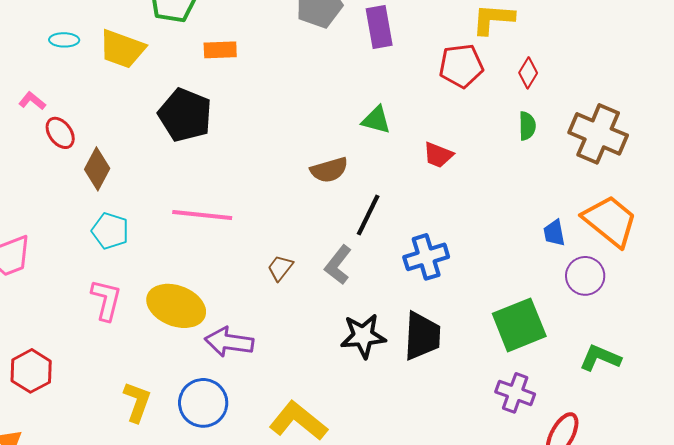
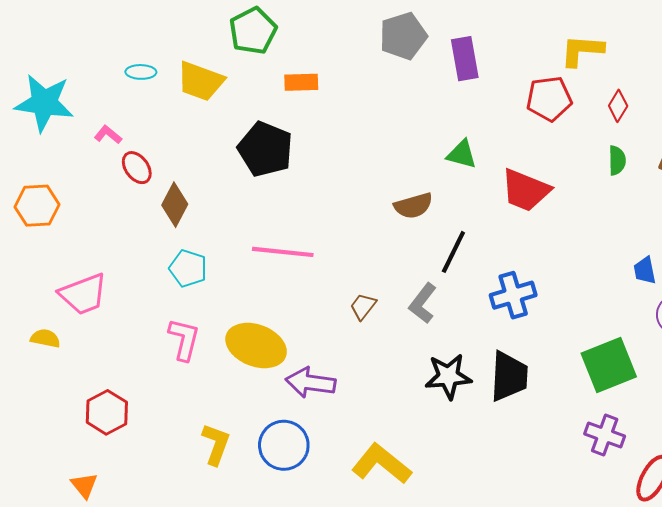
red trapezoid: (438, 155) -> (525, 190), size x1.6

